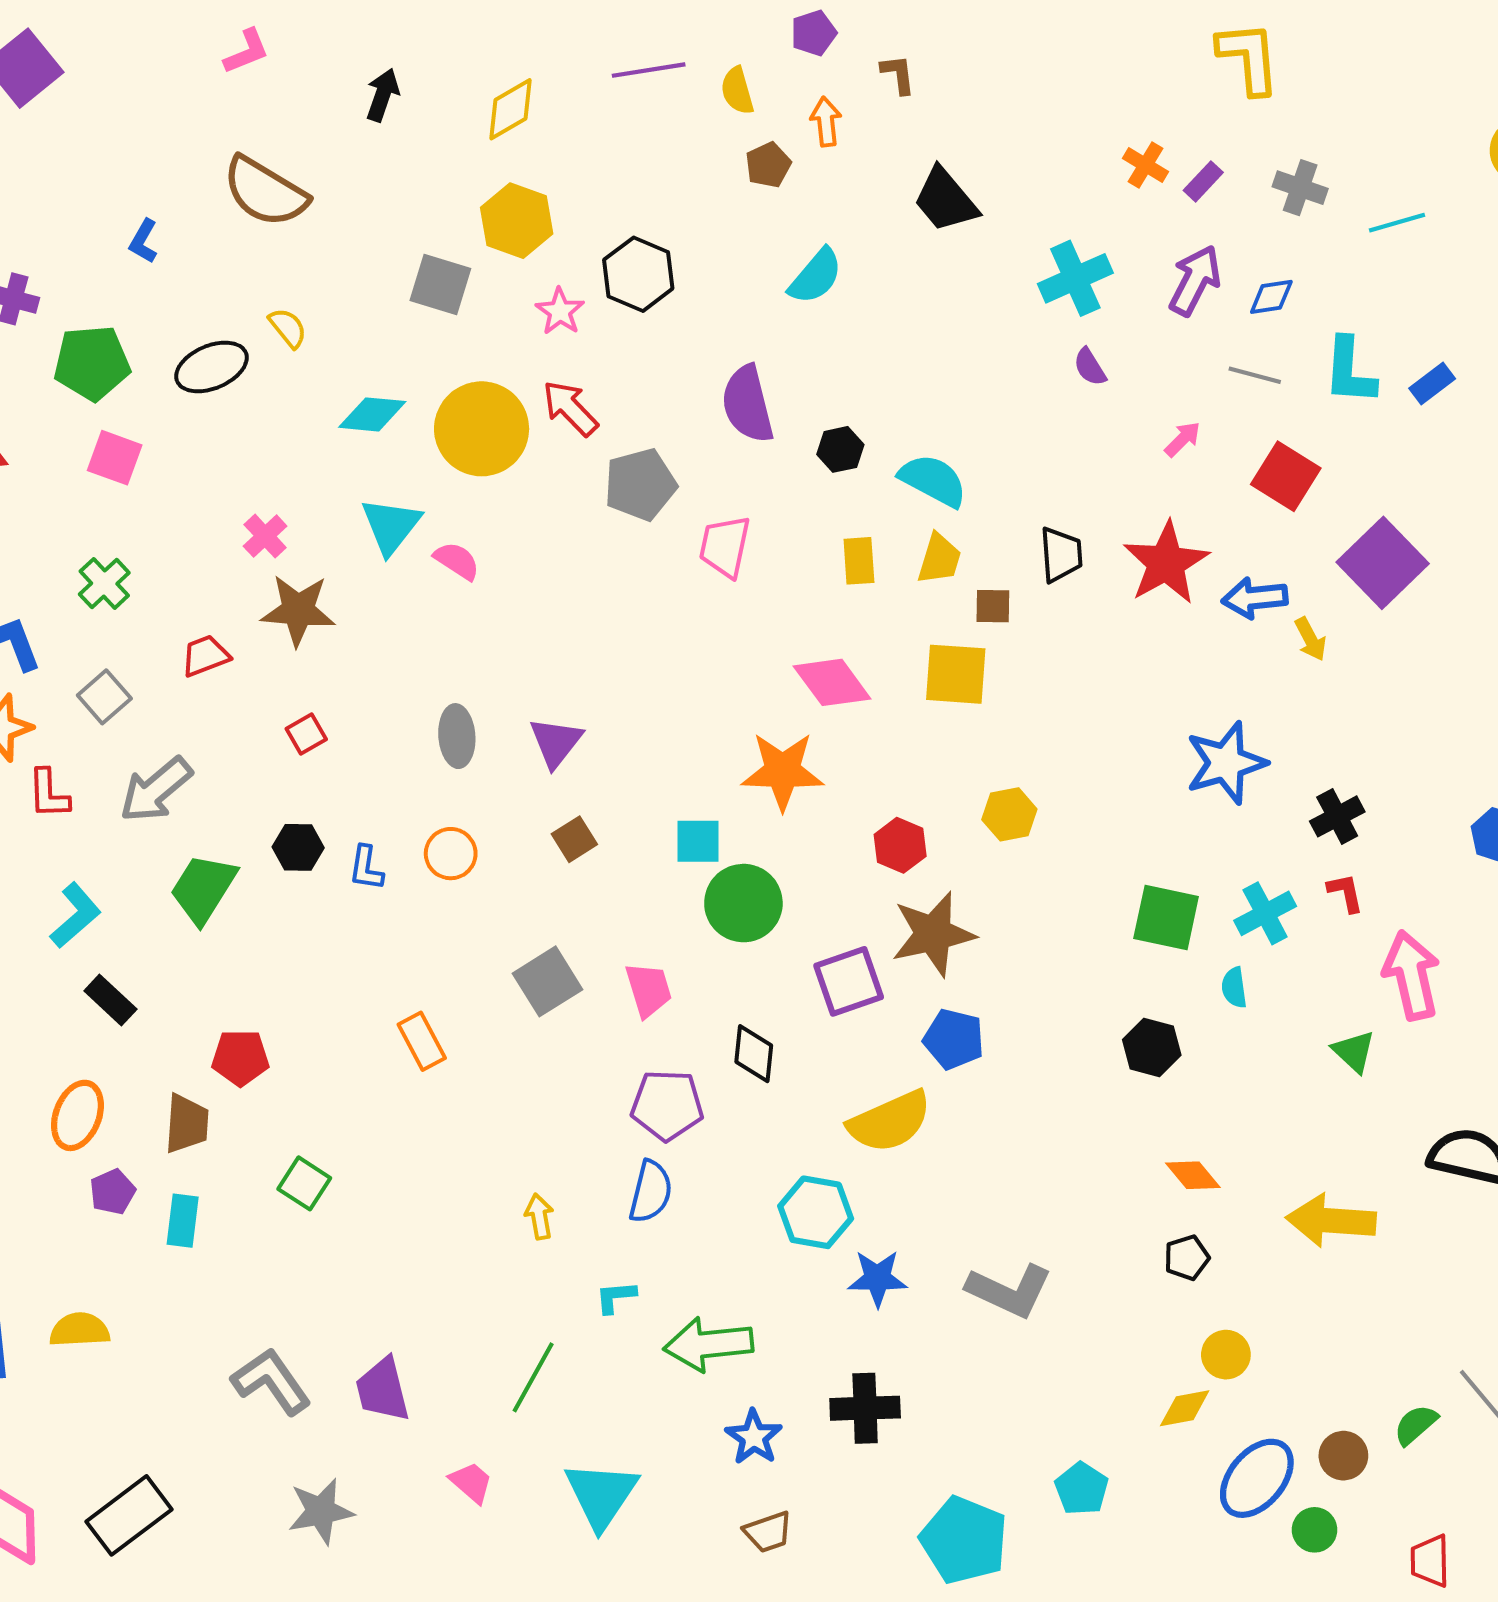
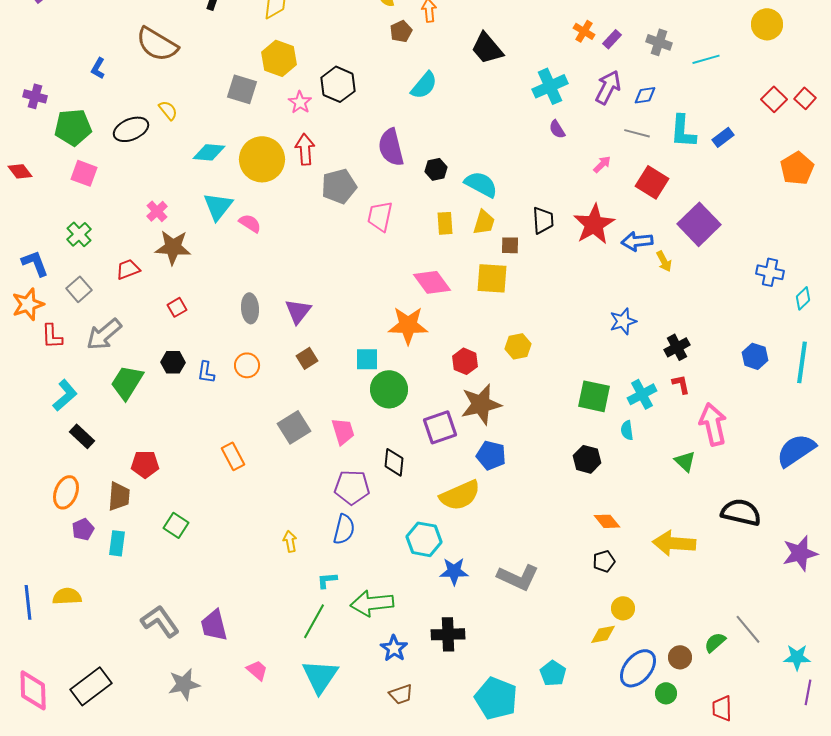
red arrow: (570, 408) -> (305, 149), turned 40
blue star: (1226, 763) -> (623, 321), size x0.7
green line: (533, 1377) -> (314, 621), moved

